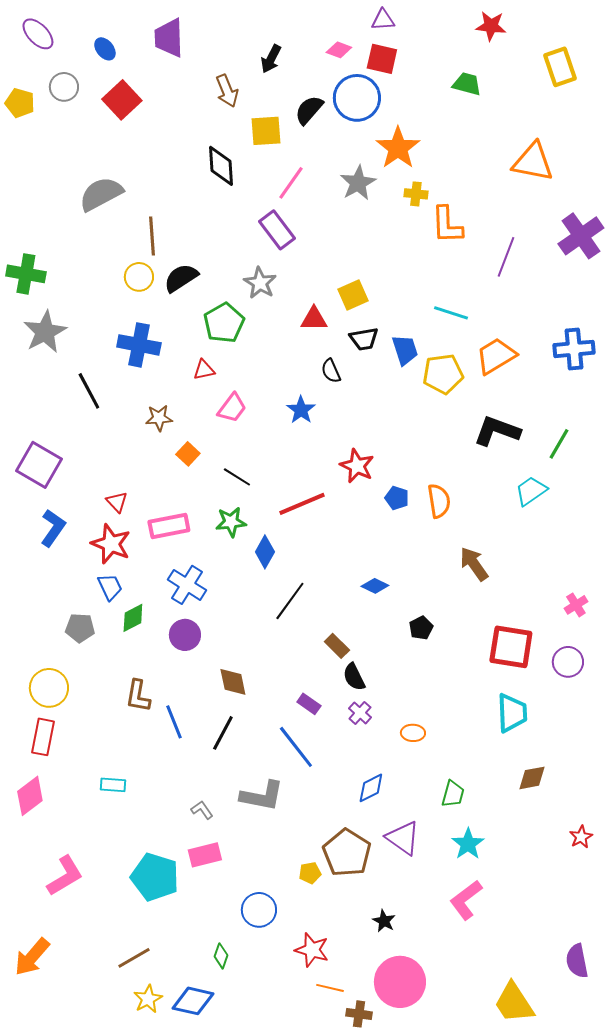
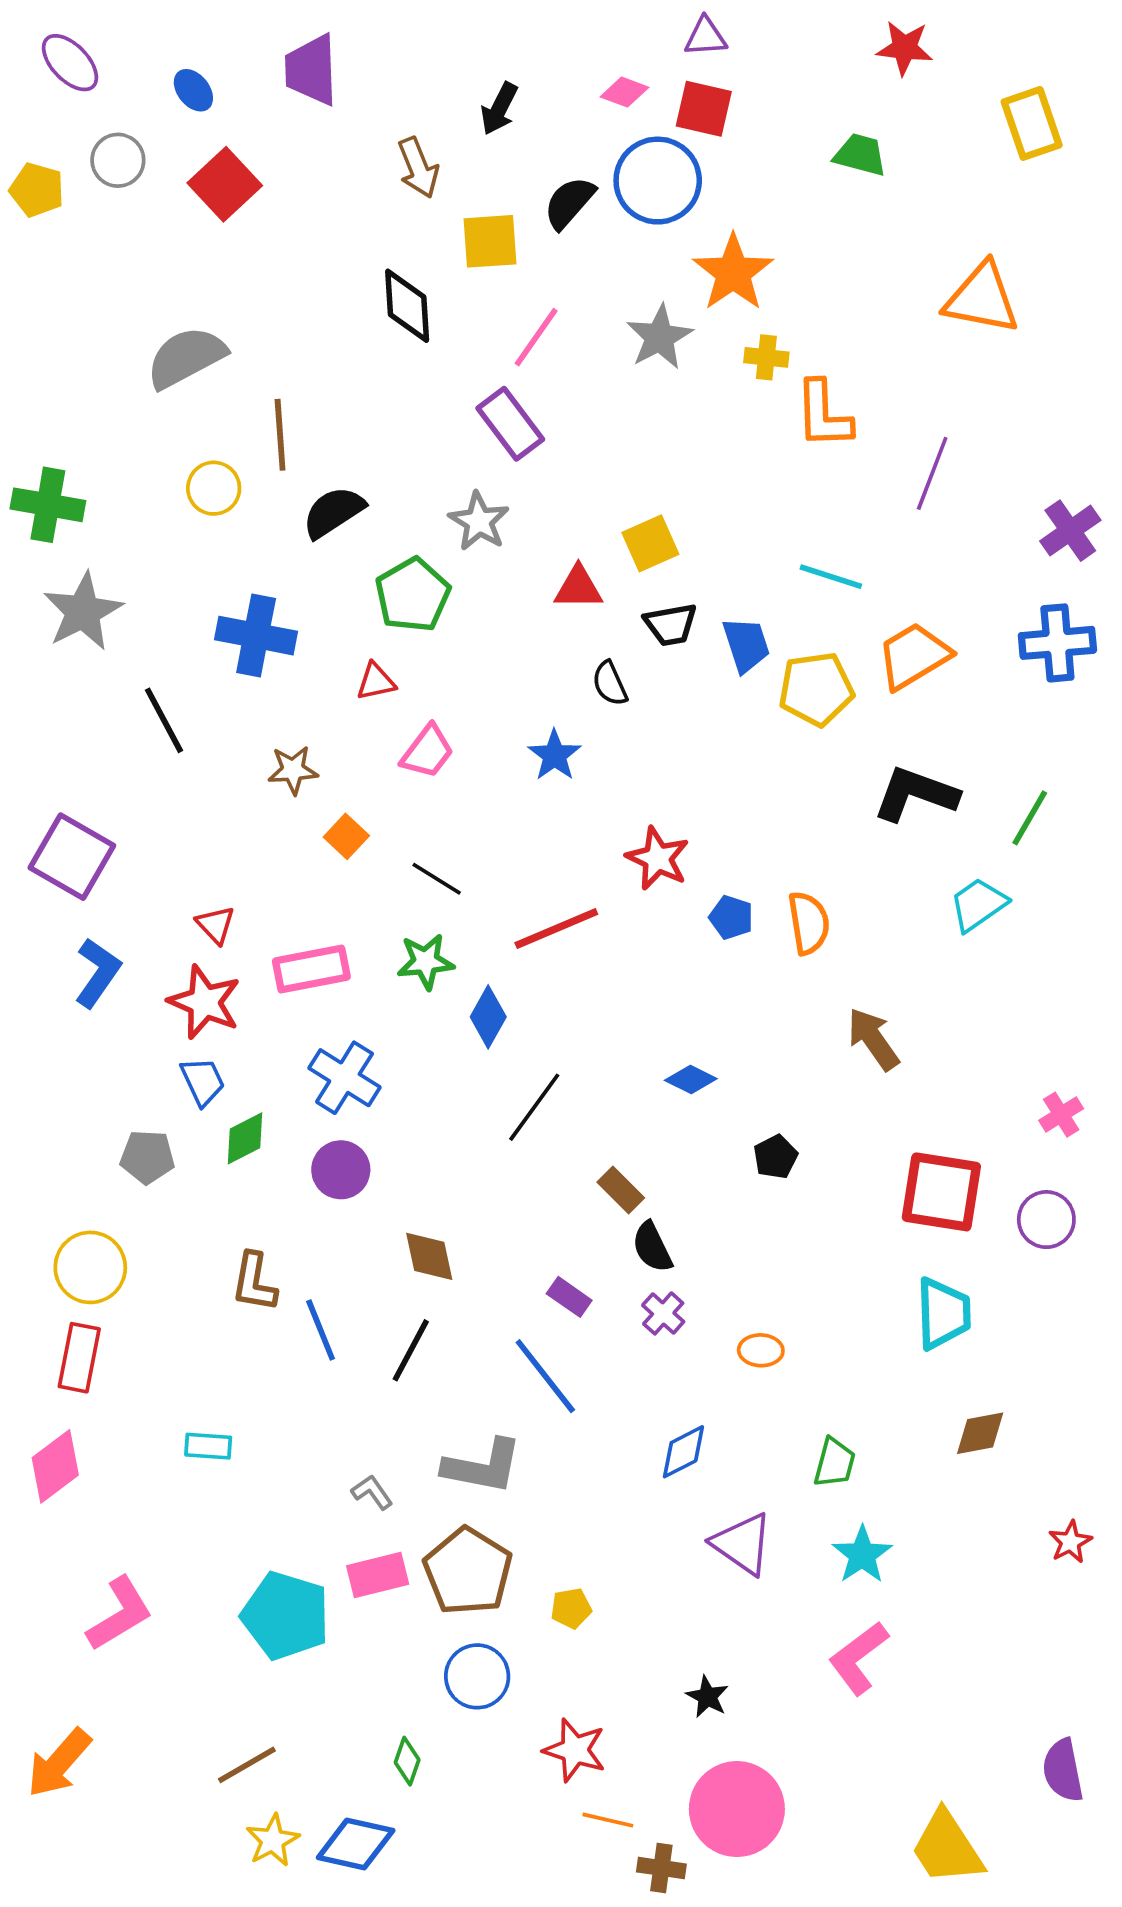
purple cross: (581, 236) -> (1070, 531), moved, size x0.7
yellow circle: (139, 277) -> (214, 488), moved
brown pentagon: (347, 853) -> (468, 1571), moved

